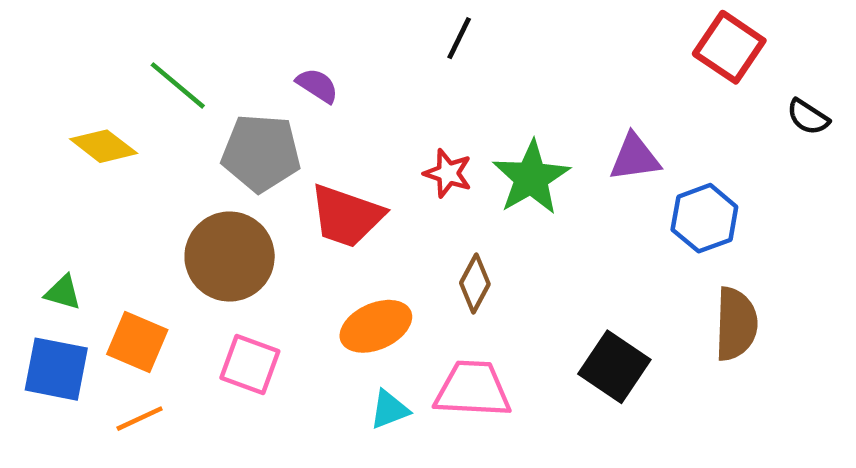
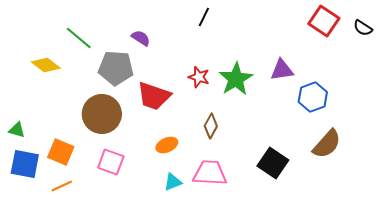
black semicircle: (808, 117) -> (363, 28), moved
green triangle: (63, 293) -> (17, 130), moved
brown semicircle: (736, 324) -> (327, 144), turned 40
orange ellipse: (376, 326) -> (167, 145), size x0.7

